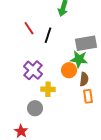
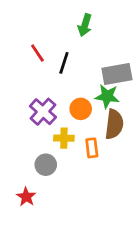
orange circle: (69, 70) -> (81, 109), moved
brown semicircle: (84, 79) -> (114, 124), size x1.5
orange rectangle: (88, 96) -> (92, 148), moved

